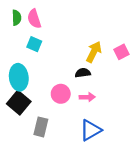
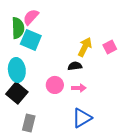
green semicircle: (17, 18) -> (18, 28), moved, size x1.5
pink semicircle: (34, 19) -> (31, 17), turned 60
cyan square: (34, 44) -> (31, 40), size x1.5
gray rectangle: (41, 127) -> (29, 123), moved

